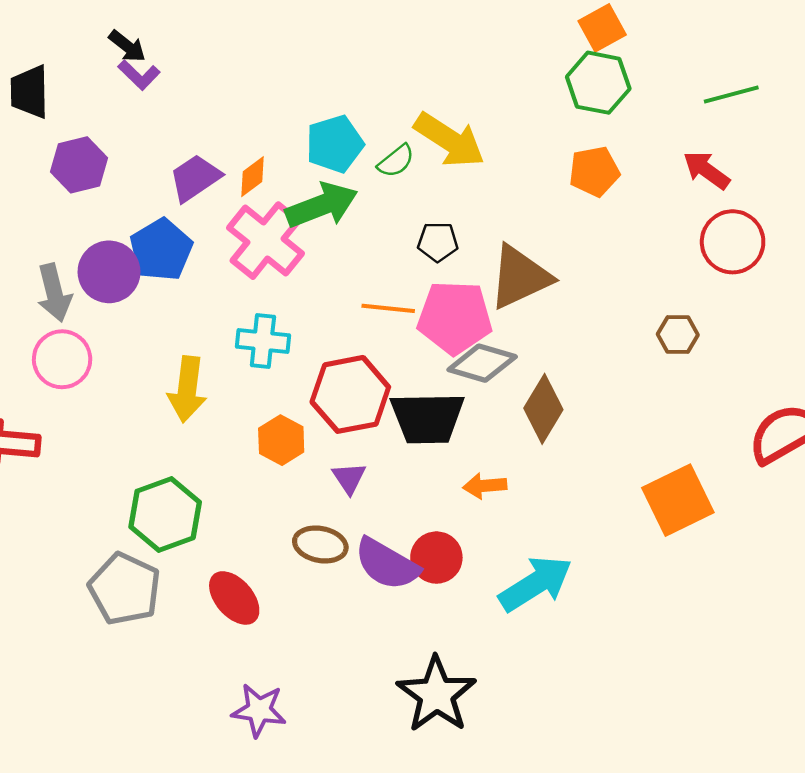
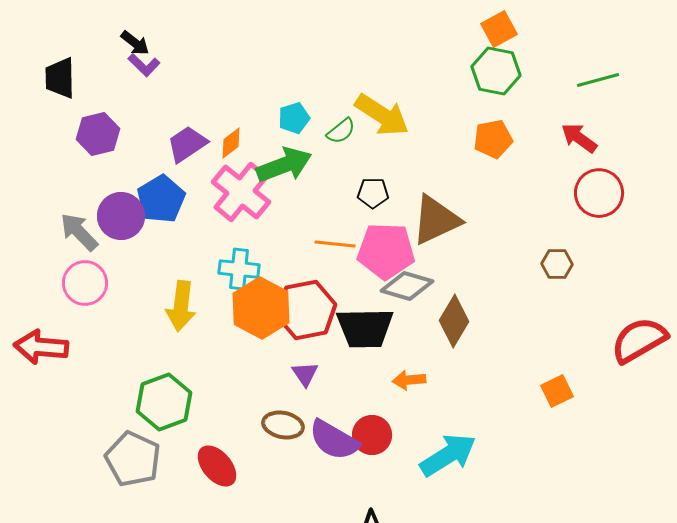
cyan pentagon: (335, 144) -> (294, 118), size x0.7
gray arrow: (54, 293) -> (79, 232), turned 150
orange hexagon: (281, 440) -> (261, 308), moved, size x1.6
orange square: (678, 500) -> (557, 391), size x0.6

